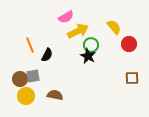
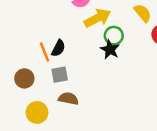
orange line: (30, 45) -> (45, 52), moved
gray square: (33, 76) -> (60, 75), moved
yellow circle: (26, 96) -> (37, 112), moved

